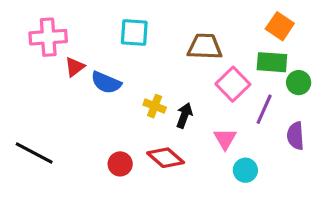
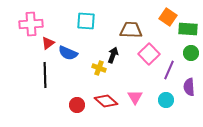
orange square: (280, 26) -> (168, 17), moved
green rectangle: (272, 62) -> (188, 29), moved
black arrow: (184, 115) -> (113, 55), moved
pink triangle: (225, 139) -> (135, 97), moved
black line: (34, 153) -> (45, 75), moved, turned 60
cyan circle: (245, 170) -> (166, 100), moved

